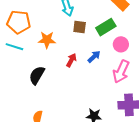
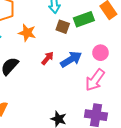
green rectangle: (106, 27) -> (84, 19), moved
blue arrow: (94, 57) -> (71, 59), size x1.5

